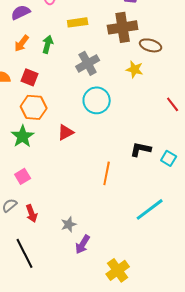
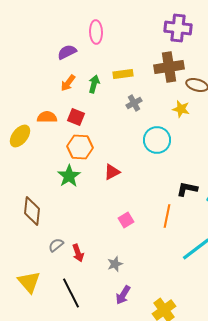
yellow rectangle: (78, 22) -> (123, 74), moved
gray cross: (88, 63) -> (134, 103), size x0.7
cyan circle: (97, 100) -> (157, 140), moved
orange line: (107, 173) -> (167, 216), moved
pink square: (23, 176) -> (126, 220), moved
purple arrow: (83, 244) -> (123, 295), moved

